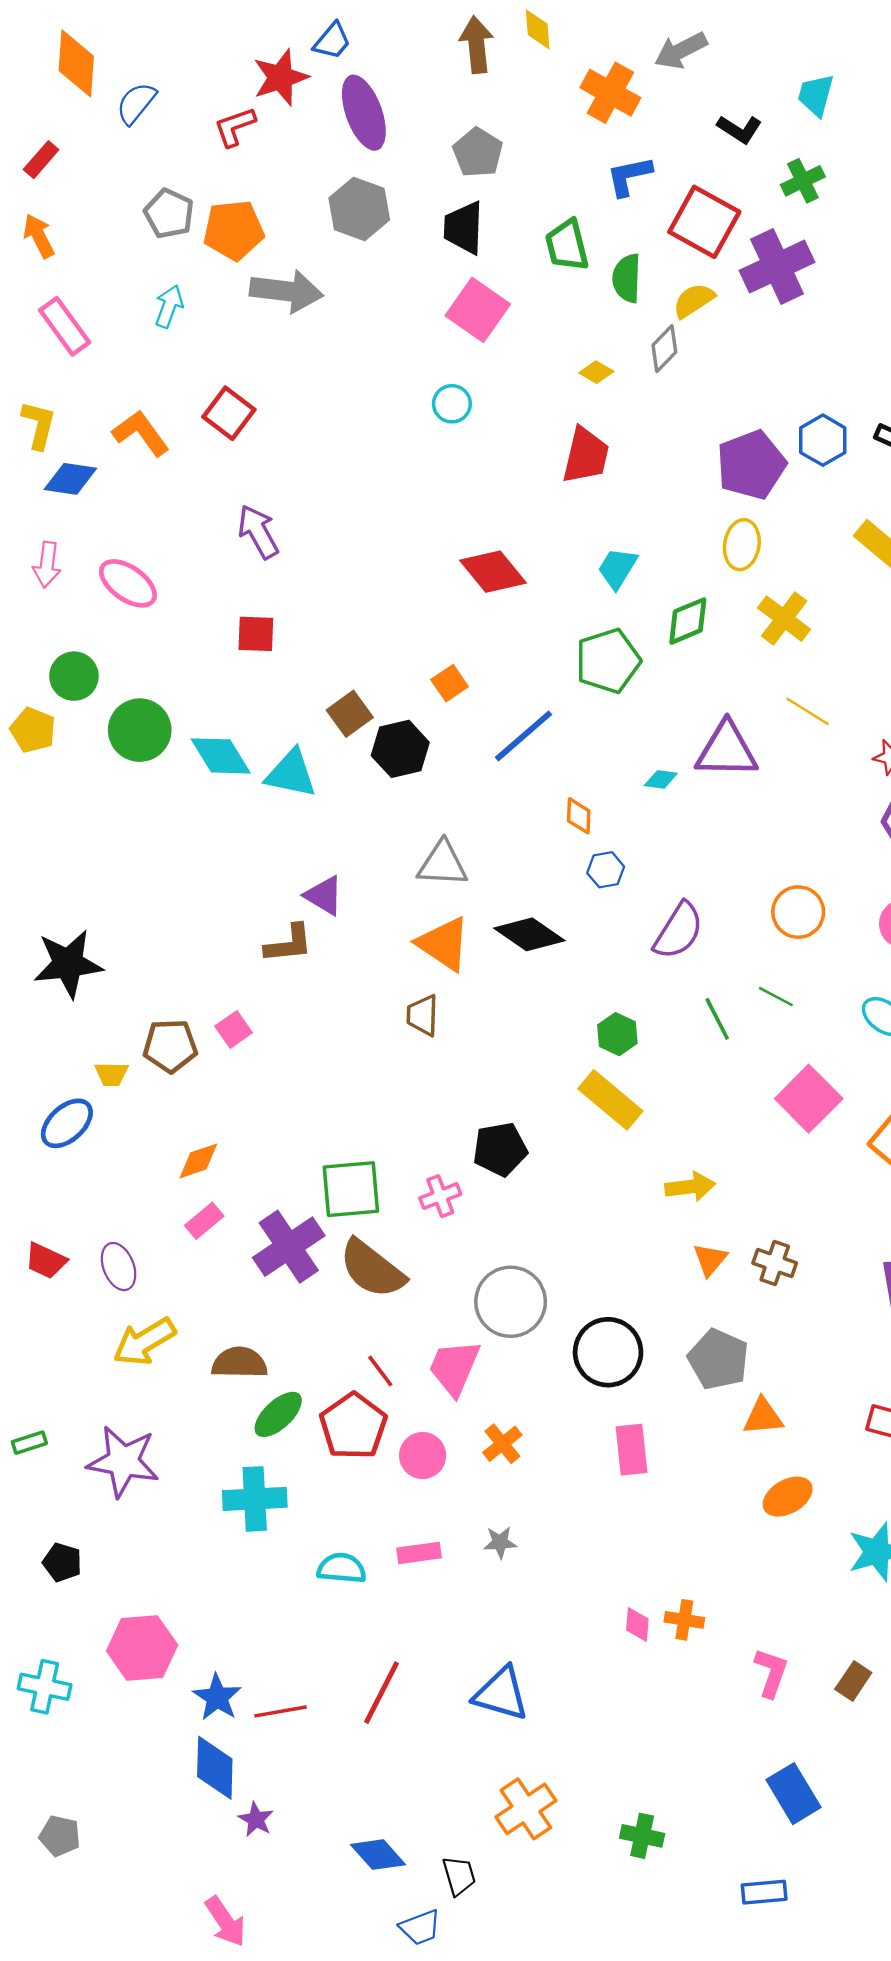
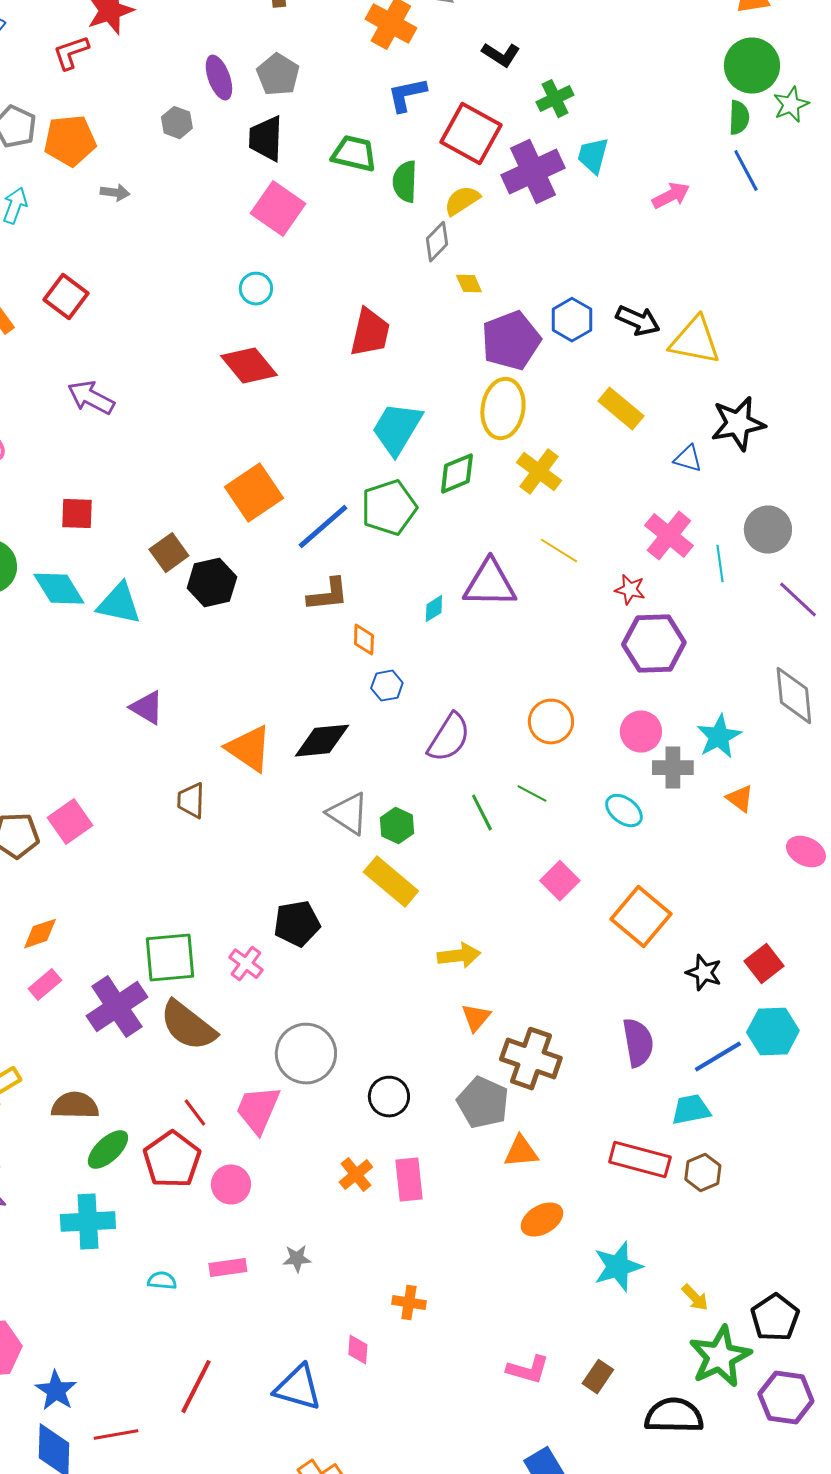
cyan trapezoid: (816, 95) -> (593, 156), moved
purple ellipse: (364, 113) -> (219, 78), moved, size x0.7
gray hexagon: (359, 209) -> (177, 123), size x0.6
green trapezoid: (567, 245) -> (354, 154), turned 117
gray arrow: (286, 291) -> (115, 193), size x0.5
yellow diamond: (596, 372) -> (469, 284), moved, turned 36
purple arrow: (258, 532) -> (91, 398), turned -33
yellow ellipse: (742, 545) -> (503, 409), size x1.4
cyan trapezoid: (617, 568) -> (397, 429), size x1.5
red diamond: (493, 572) -> (249, 366), moved
red square: (256, 634) -> (77, 514), moved
orange square: (450, 683) -> (254, 493), moved, size x1.8
blue line: (524, 736) -> (323, 527), moved
cyan diamond: (661, 779) -> (434, 609), turned -40
gray triangle: (443, 864) -> (348, 814), moved, turned 30
black diamond: (529, 934) -> (322, 741), turned -40
brown L-shape: (289, 944) -> (328, 595), moved
brown trapezoid: (423, 1015) -> (191, 801), moved
pink square: (234, 1029) -> (70, 822), size x1.4
pink square: (809, 1099) -> (560, 881), size x0.7
pink cross: (440, 1196) -> (246, 964), turned -32
brown cross: (775, 1263) -> (531, 1059), moved, size x1.6
black circle: (608, 1352) -> (389, 1097), size x0.7
orange cross: (502, 1444) -> (356, 1175), moved
cyan semicircle: (342, 1568) -> (162, 1281), size x0.7
orange cross: (684, 1620) -> (409, 1303), moved
pink diamond: (637, 1625) -> (358, 1350), moved
pink L-shape: (771, 1673) -> (528, 1370), turned 87
red line: (281, 1711) -> (116, 1435), moved

